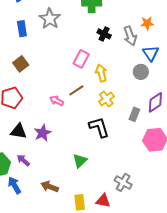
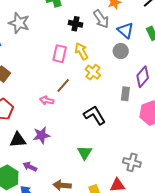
yellow arrow: (101, 73) -> (81, 51), moved
yellow cross: (106, 99) -> (93, 72), moved
purple star: (43, 133) -> (41, 135), turned 30

